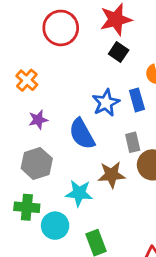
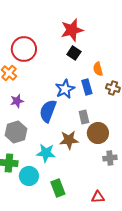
red circle: (61, 28) -> (24, 49), moved
blue semicircle: (82, 134) -> (48, 111), turned 50

